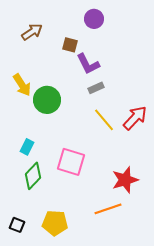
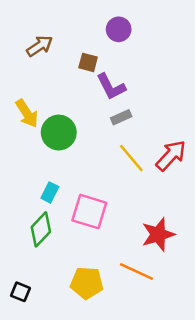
cyan rectangle: (27, 147) -> (50, 192), moved
orange line: (108, 209) -> (136, 271), turned 44
yellow pentagon: (55, 223) -> (87, 283), moved

